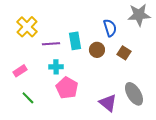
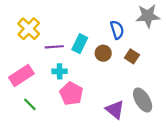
cyan rectangle: (75, 41) -> (80, 44), turned 36
pink rectangle: (20, 71) -> (21, 76), size x1.6

